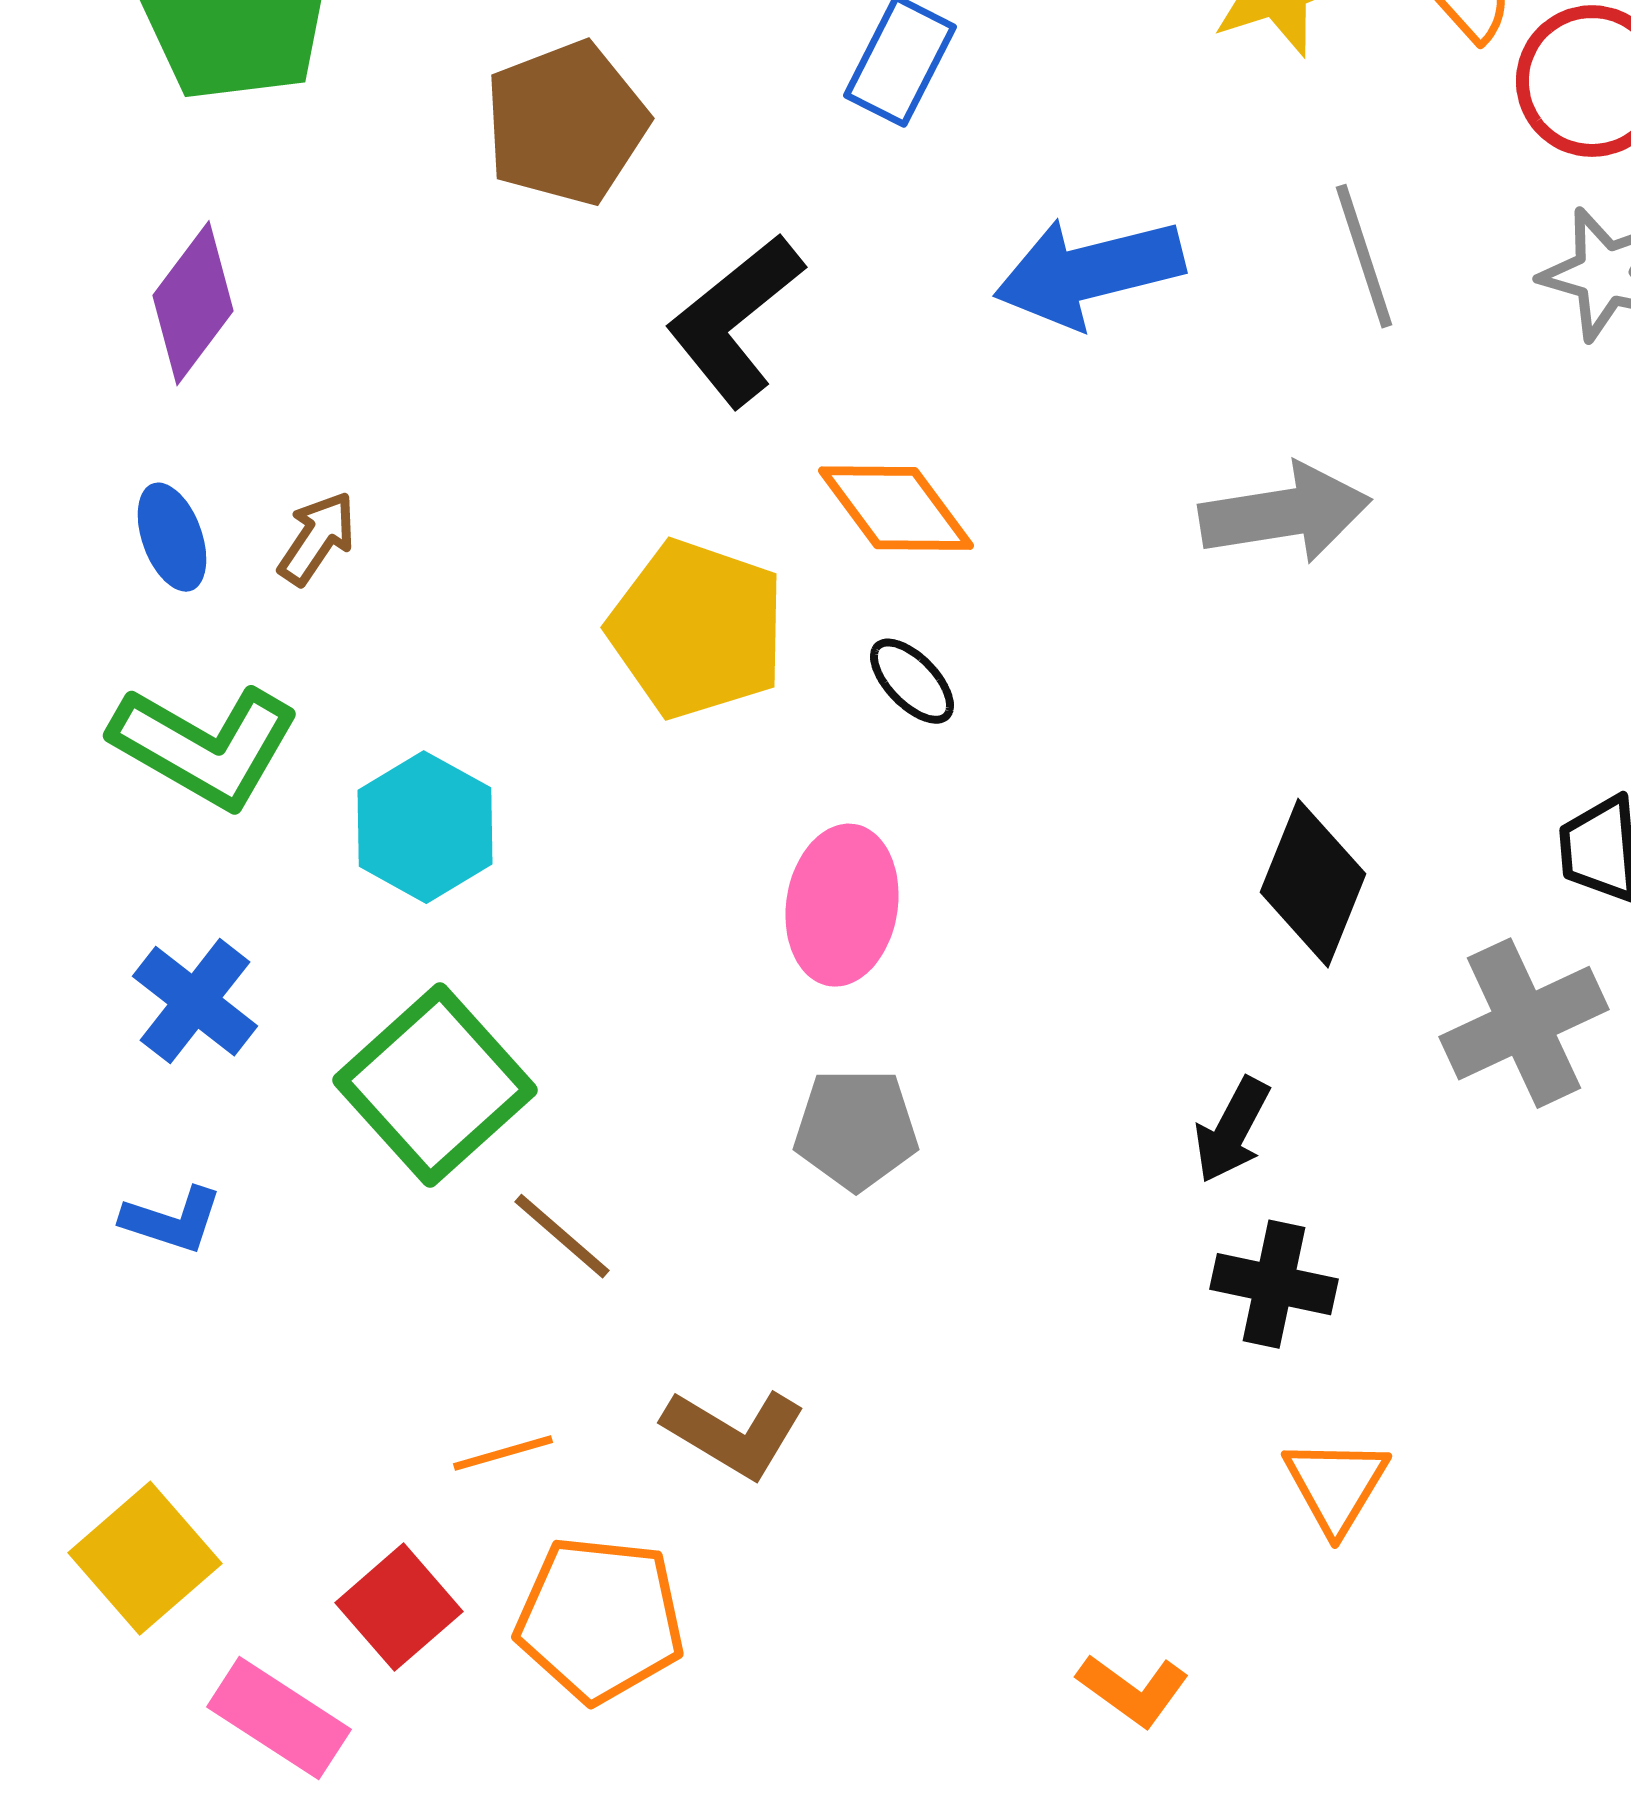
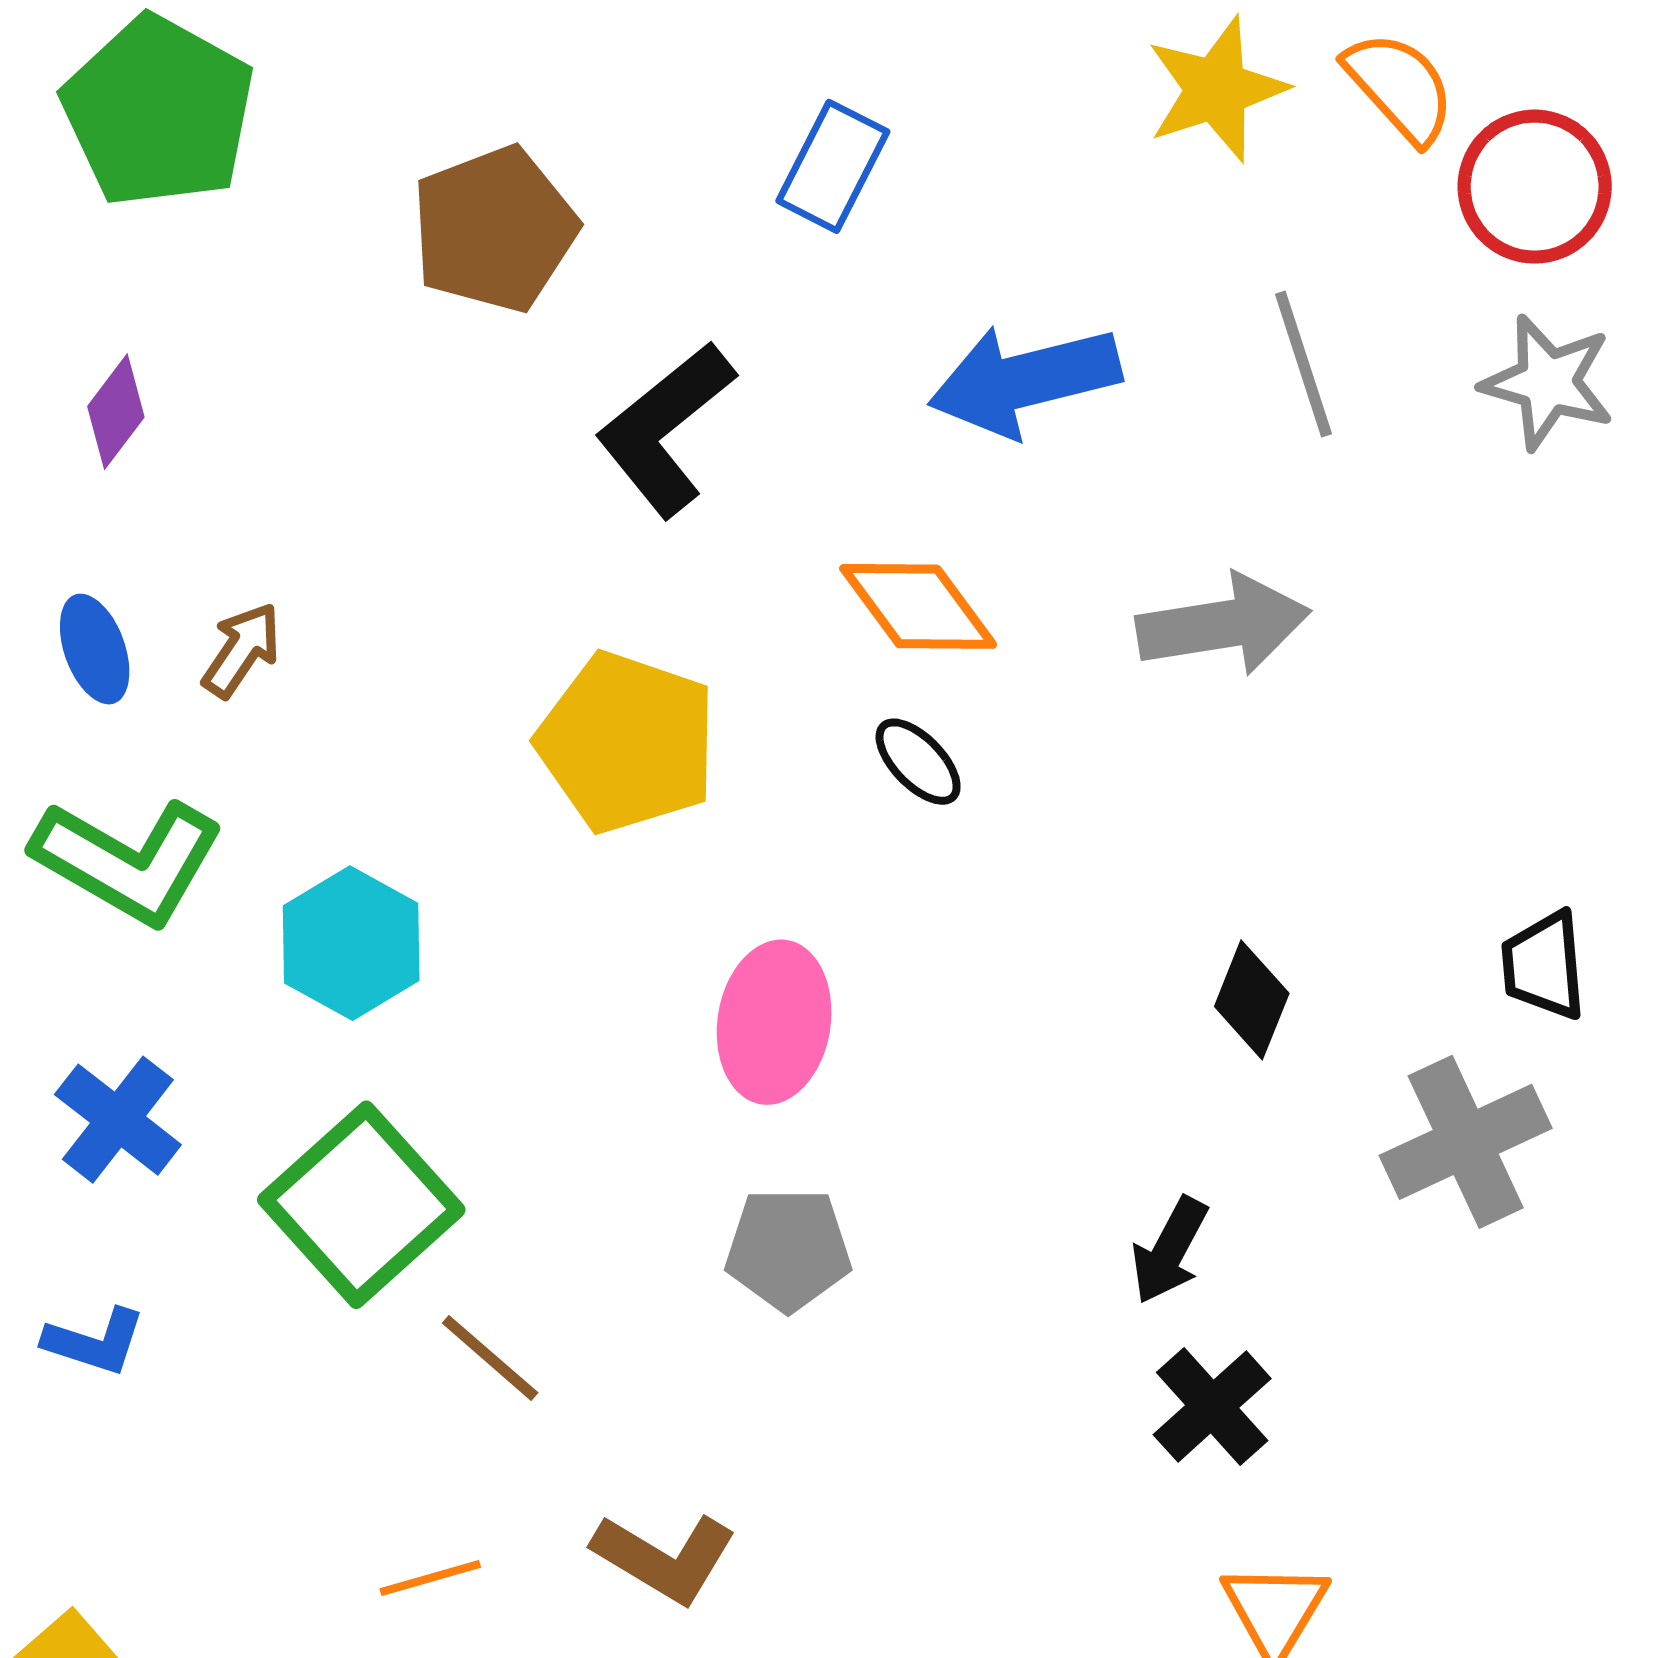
purple diamond: (193, 303) -> (116, 412), size x0.7
orange diamond: (896, 508) -> (918, 606), moved
black ellipse: (912, 681) -> (918, 762), moved
black diamond: (1313, 883) -> (1252, 1000), size x0.7
black cross: (1274, 1284) -> (1212, 1407), turned 36

